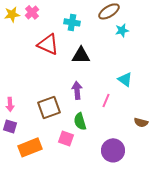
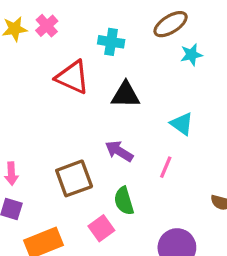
cyan triangle: (125, 79) -> (182, 124), moved
purple arrow: (77, 90) -> (119, 151), turned -54
pink square: (66, 138) -> (101, 228), turned 35

